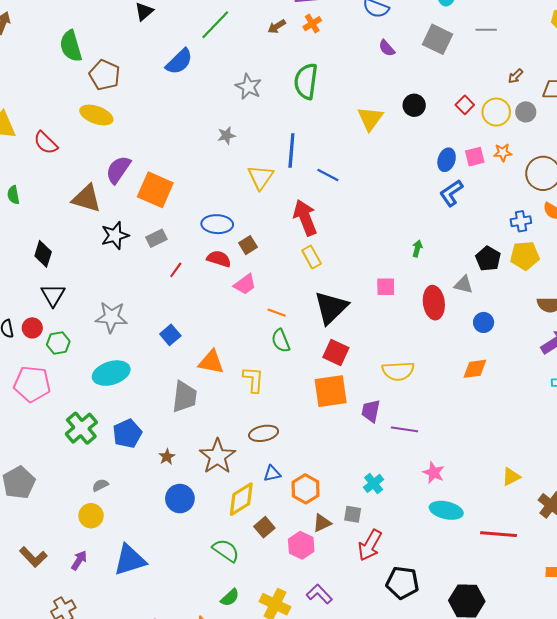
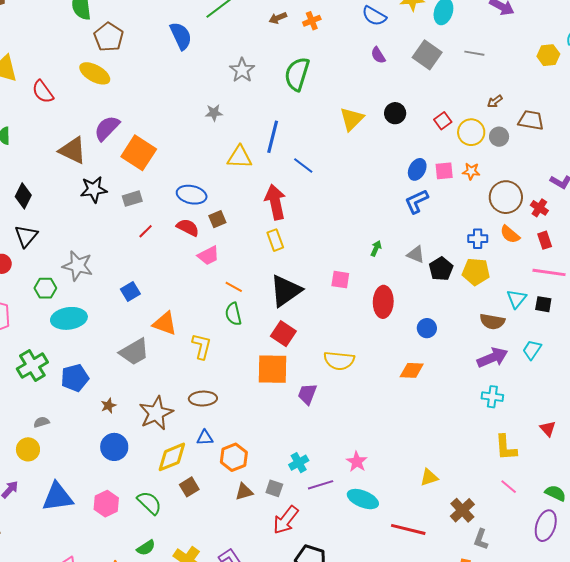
blue semicircle: (179, 62) -> (181, 36), turned -80
yellow triangle: (261, 177) -> (240, 157), turned 48
gray triangle: (464, 285) -> (416, 254), moved
green hexagon: (58, 343) -> (45, 288), moved
gray trapezoid: (184, 397) -> (134, 352), turned 44
purple line: (405, 429) -> (321, 485), moved, turned -35
pink hexagon: (301, 545) -> (106, 504), moved

